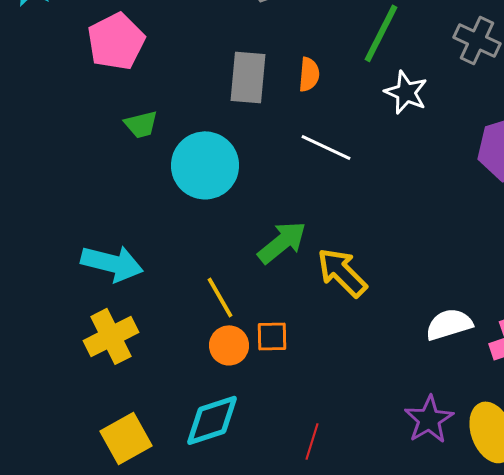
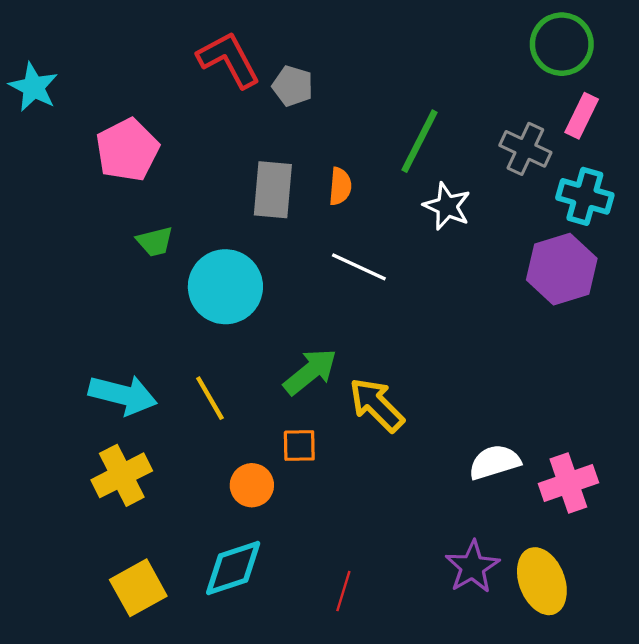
yellow line: (220, 297) -> (210, 398), moved
orange square: (272, 336) -> (299, 446), moved

